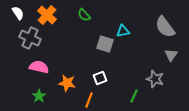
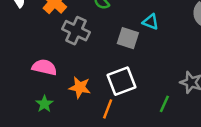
cyan triangle: (123, 31) -> (151, 22), turned 32
gray cross: (30, 38) -> (76, 31), moved
white square: (100, 78) -> (121, 81), size x1.6

